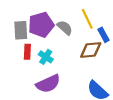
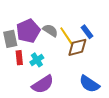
yellow line: (87, 19) -> (66, 36), moved
cyan cross: (46, 57) -> (37, 60), turned 32

